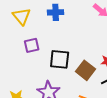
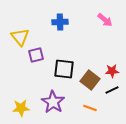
yellow triangle: (22, 16) -> (20, 37), moved

